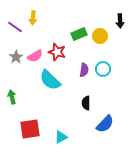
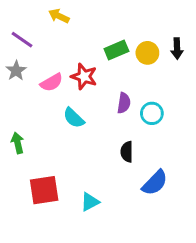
yellow arrow: (33, 18) -> (59, 16), moved, turned 112
black arrow: (120, 21) -> (177, 48), moved
gray star: (16, 57) -> (16, 71), moved
cyan circle: (103, 69) -> (152, 113), moved
cyan semicircle: (50, 80) -> (74, 118), size x0.7

